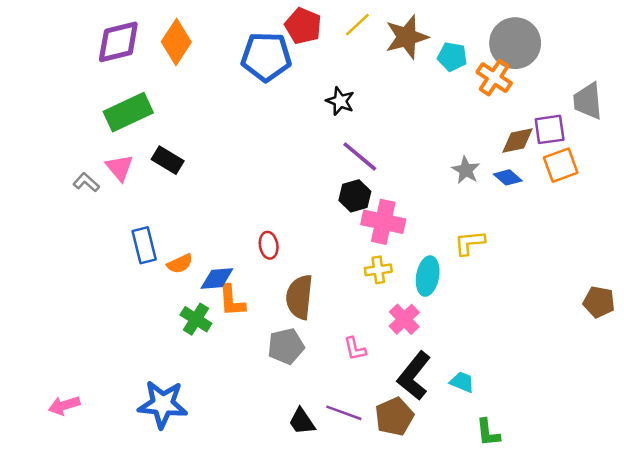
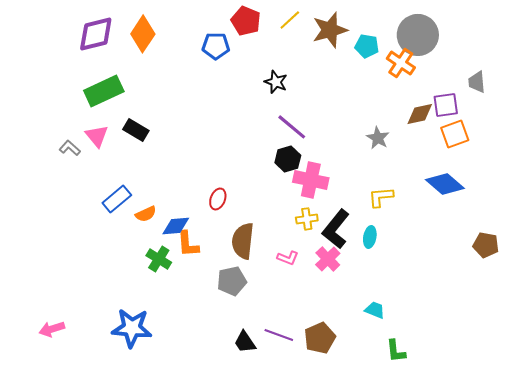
blue pentagon: (266, 57) -> (216, 46), size x0.7
gray trapezoid: (588, 101) -> (477, 82), size x0.7
blue diamond: (508, 177) -> (445, 184), moved, size x1.6
blue rectangle: (144, 245) -> (117, 199), turned 64
red ellipse: (269, 245) -> (218, 199), turned 30
cyan ellipse: (428, 276) -> (370, 237), moved, size x0.7
pink L-shape: (355, 349) -> (288, 258), moved, turned -55
black L-shape: (414, 376) -> (336, 229), moved

